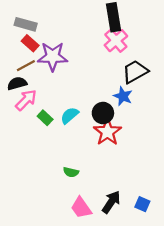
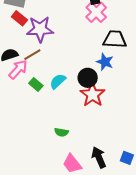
brown line: (26, 66) -> (32, 55), moved
black trapezoid: (135, 72) -> (115, 39), turned 35
black arrow: (111, 202) -> (99, 157), turned -55

